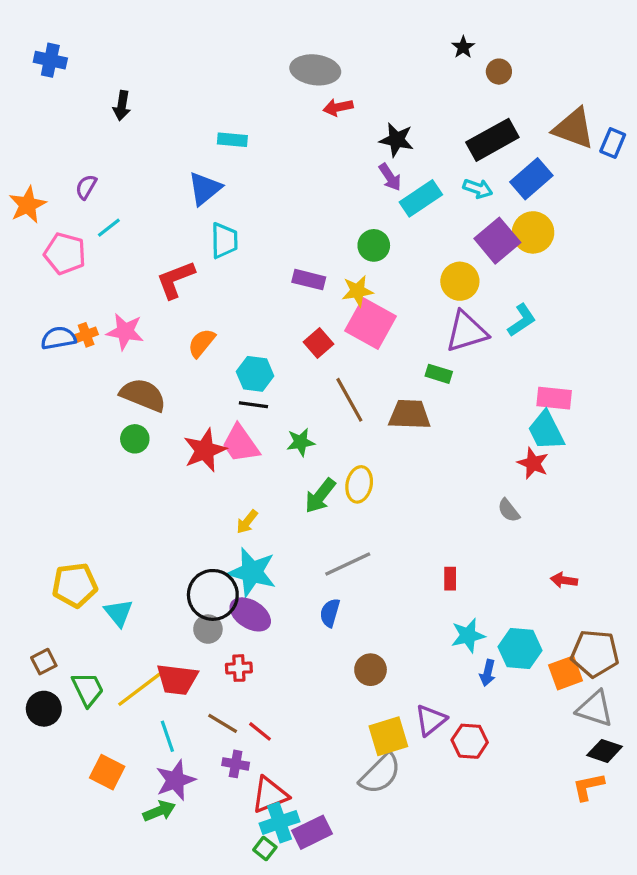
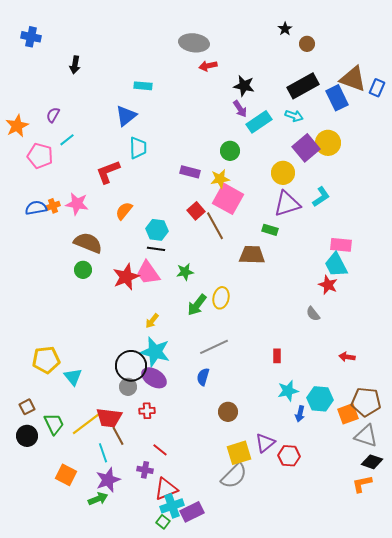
blue rectangle: (531, 179) -> (337, 98), moved, turned -75
brown line: (349, 400) -> (215, 226), moved
brown line: (223, 723) -> (118, 436), moved, turned 30

